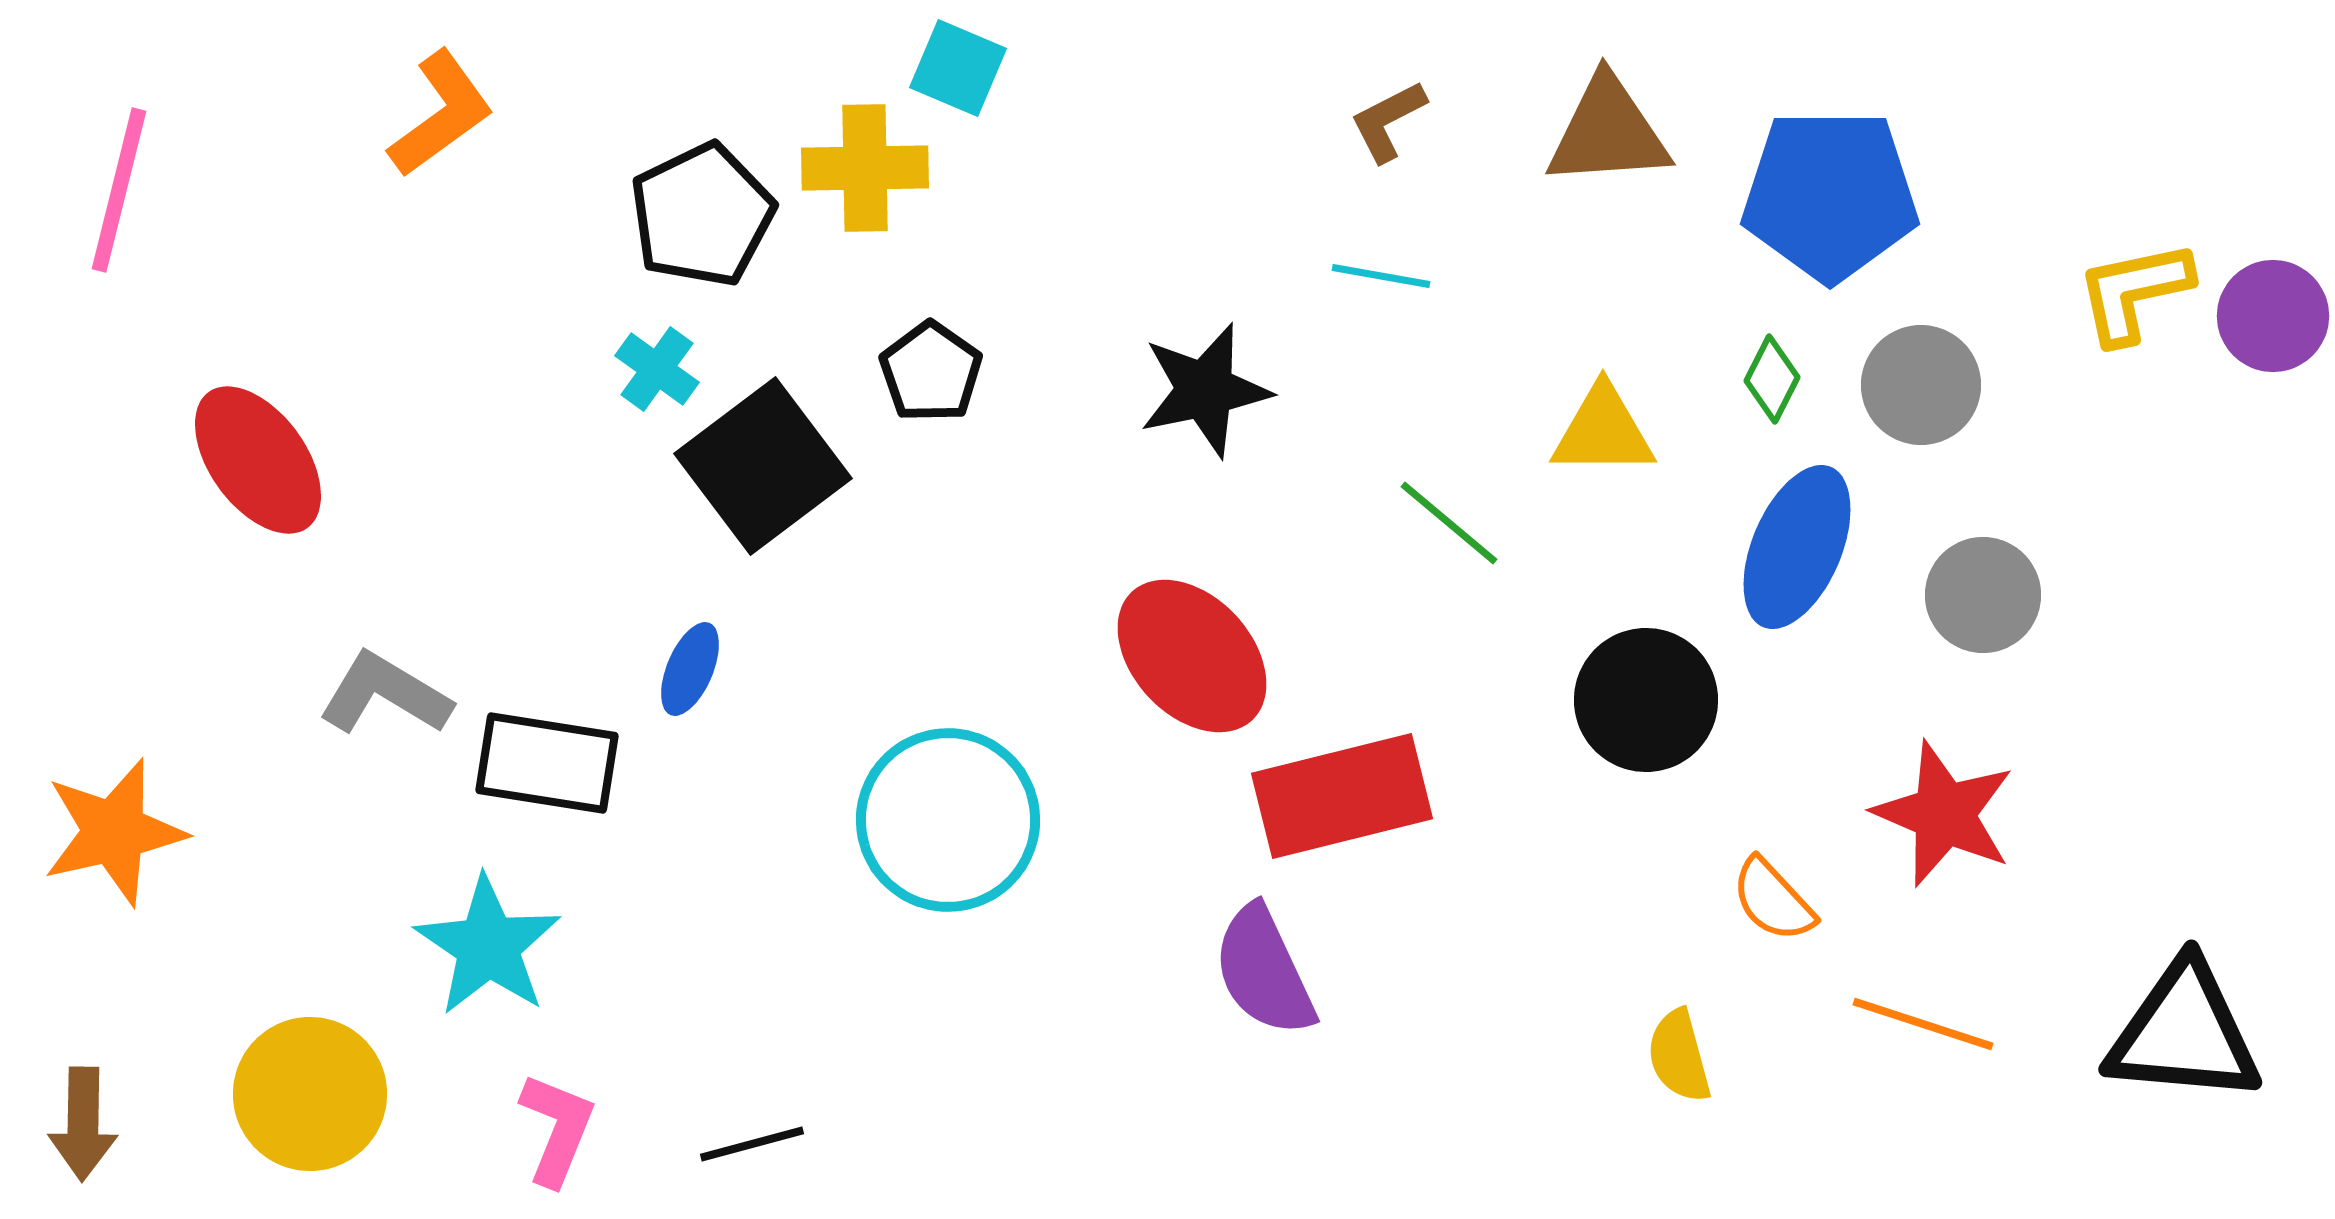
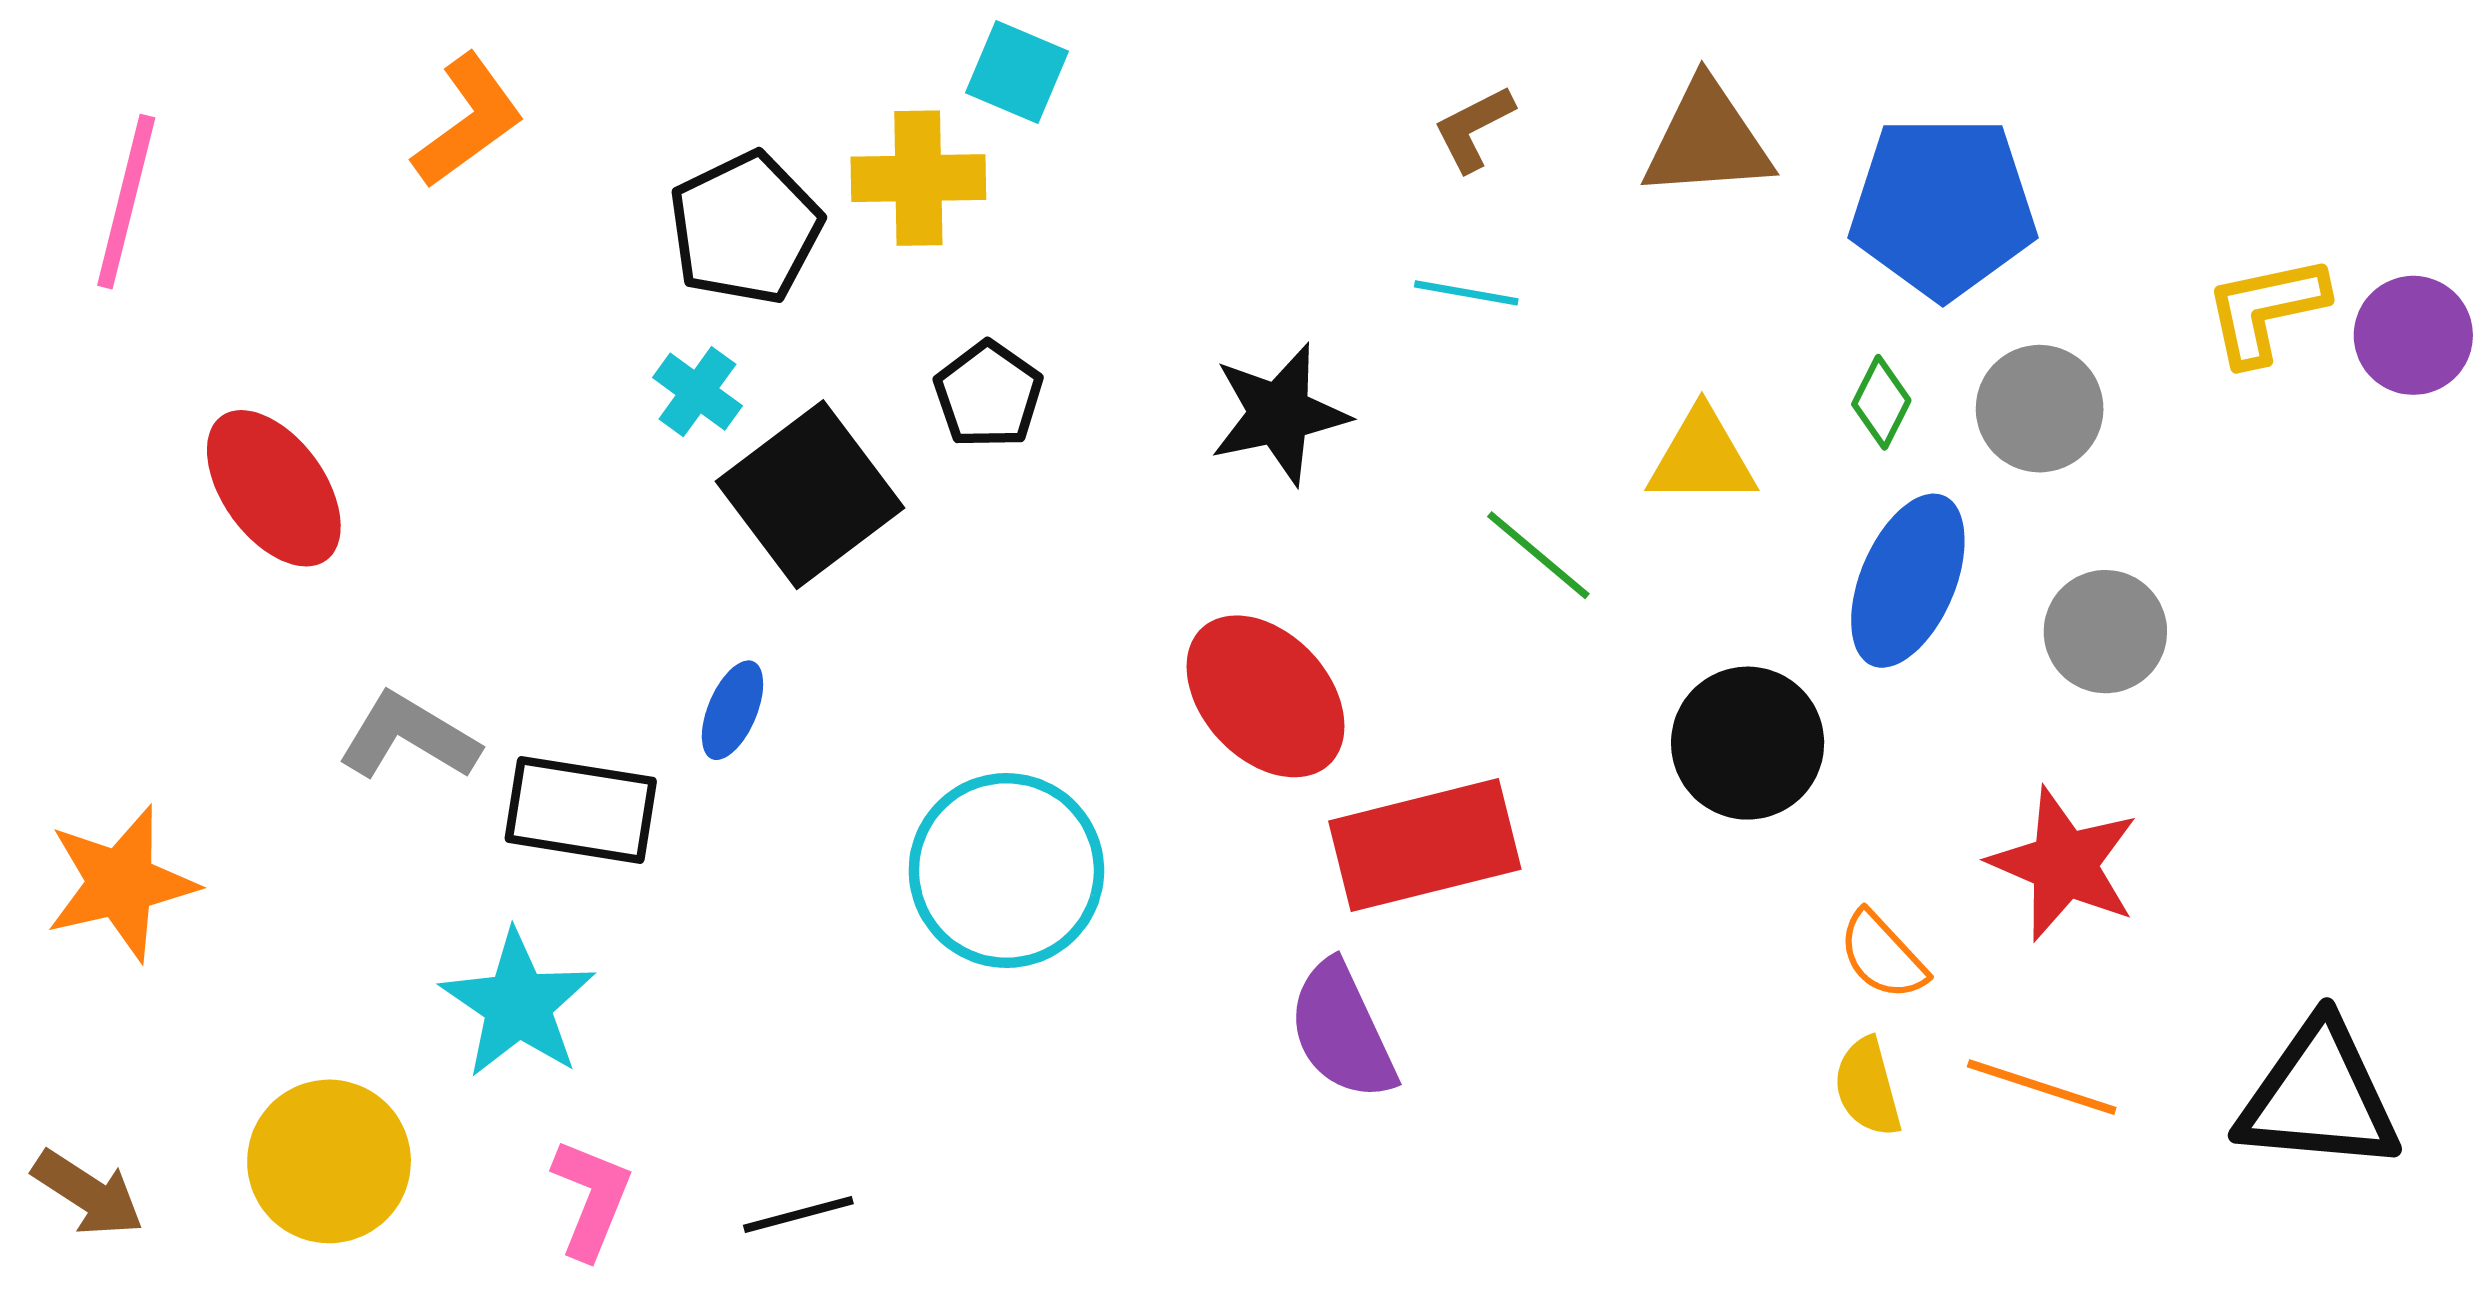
yellow semicircle: (1679, 1056) -> (1868, 1087), moved
brown arrow: (83, 1124) -> (88, 1193), turned -58

